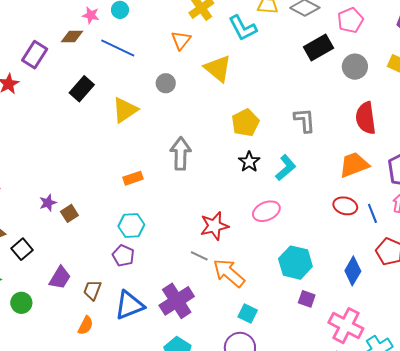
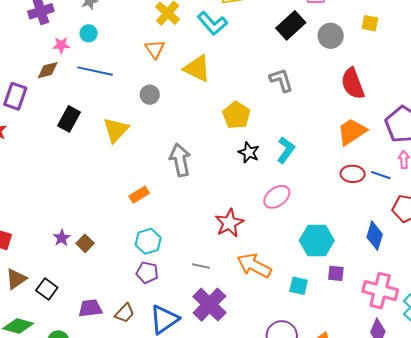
gray L-shape: (305, 120) -> (281, 80), moved
blue line: (372, 213) -> (381, 175), turned -36
gray line: (199, 256) -> (201, 266), moved
purple trapezoid: (60, 278) -> (90, 308), turned -115
brown trapezoid: (92, 290) -> (125, 313), turned -145
cyan square: (248, 313) -> (299, 286), moved

